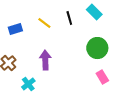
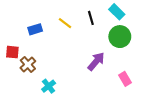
green circle: (97, 48) -> (120, 37), moved
purple arrow: (45, 60) -> (96, 61), moved, turned 42

